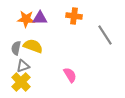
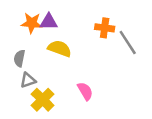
orange cross: (74, 16) -> (105, 28), moved
yellow semicircle: (33, 46) -> (60, 49), moved
yellow cross: (21, 82) -> (43, 100), moved

